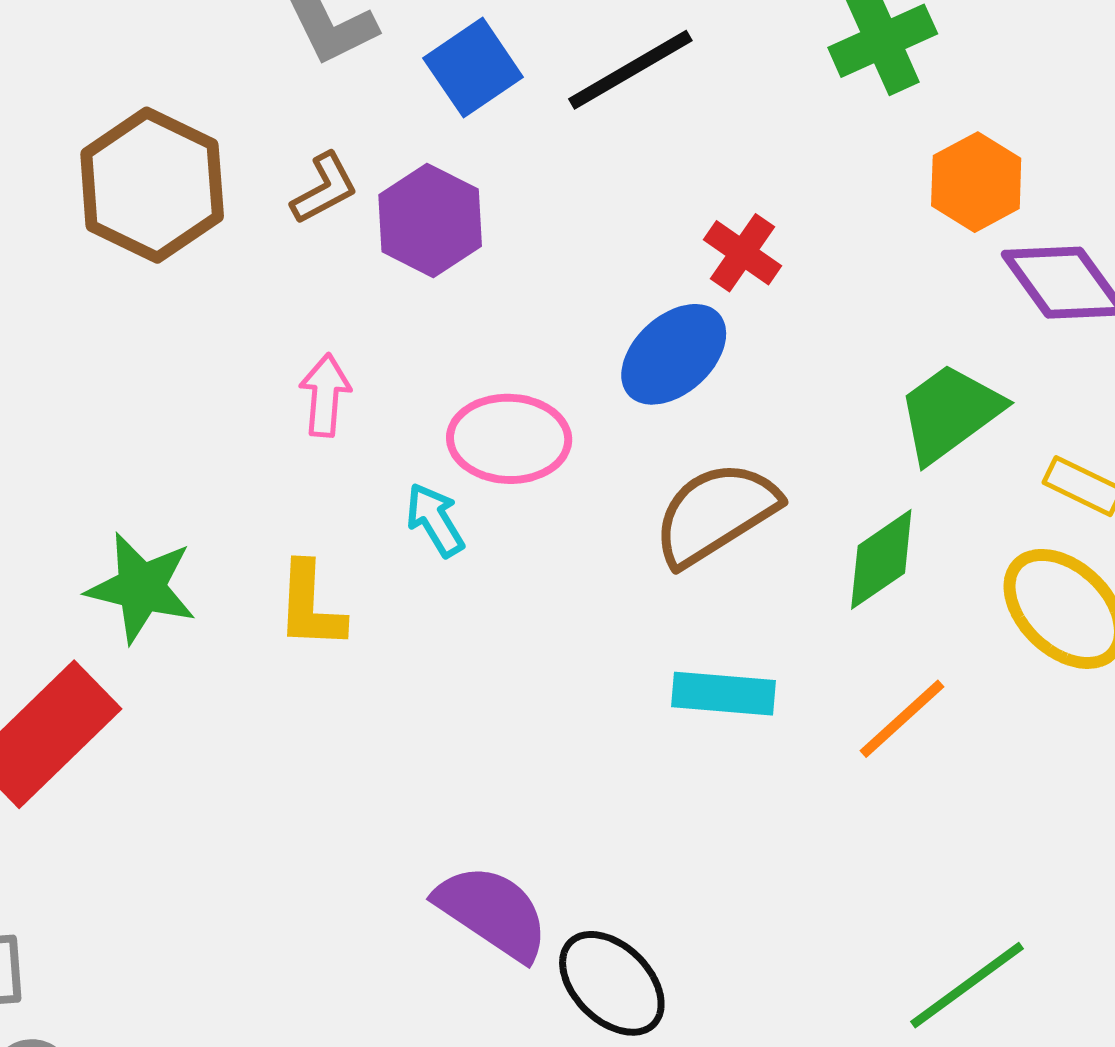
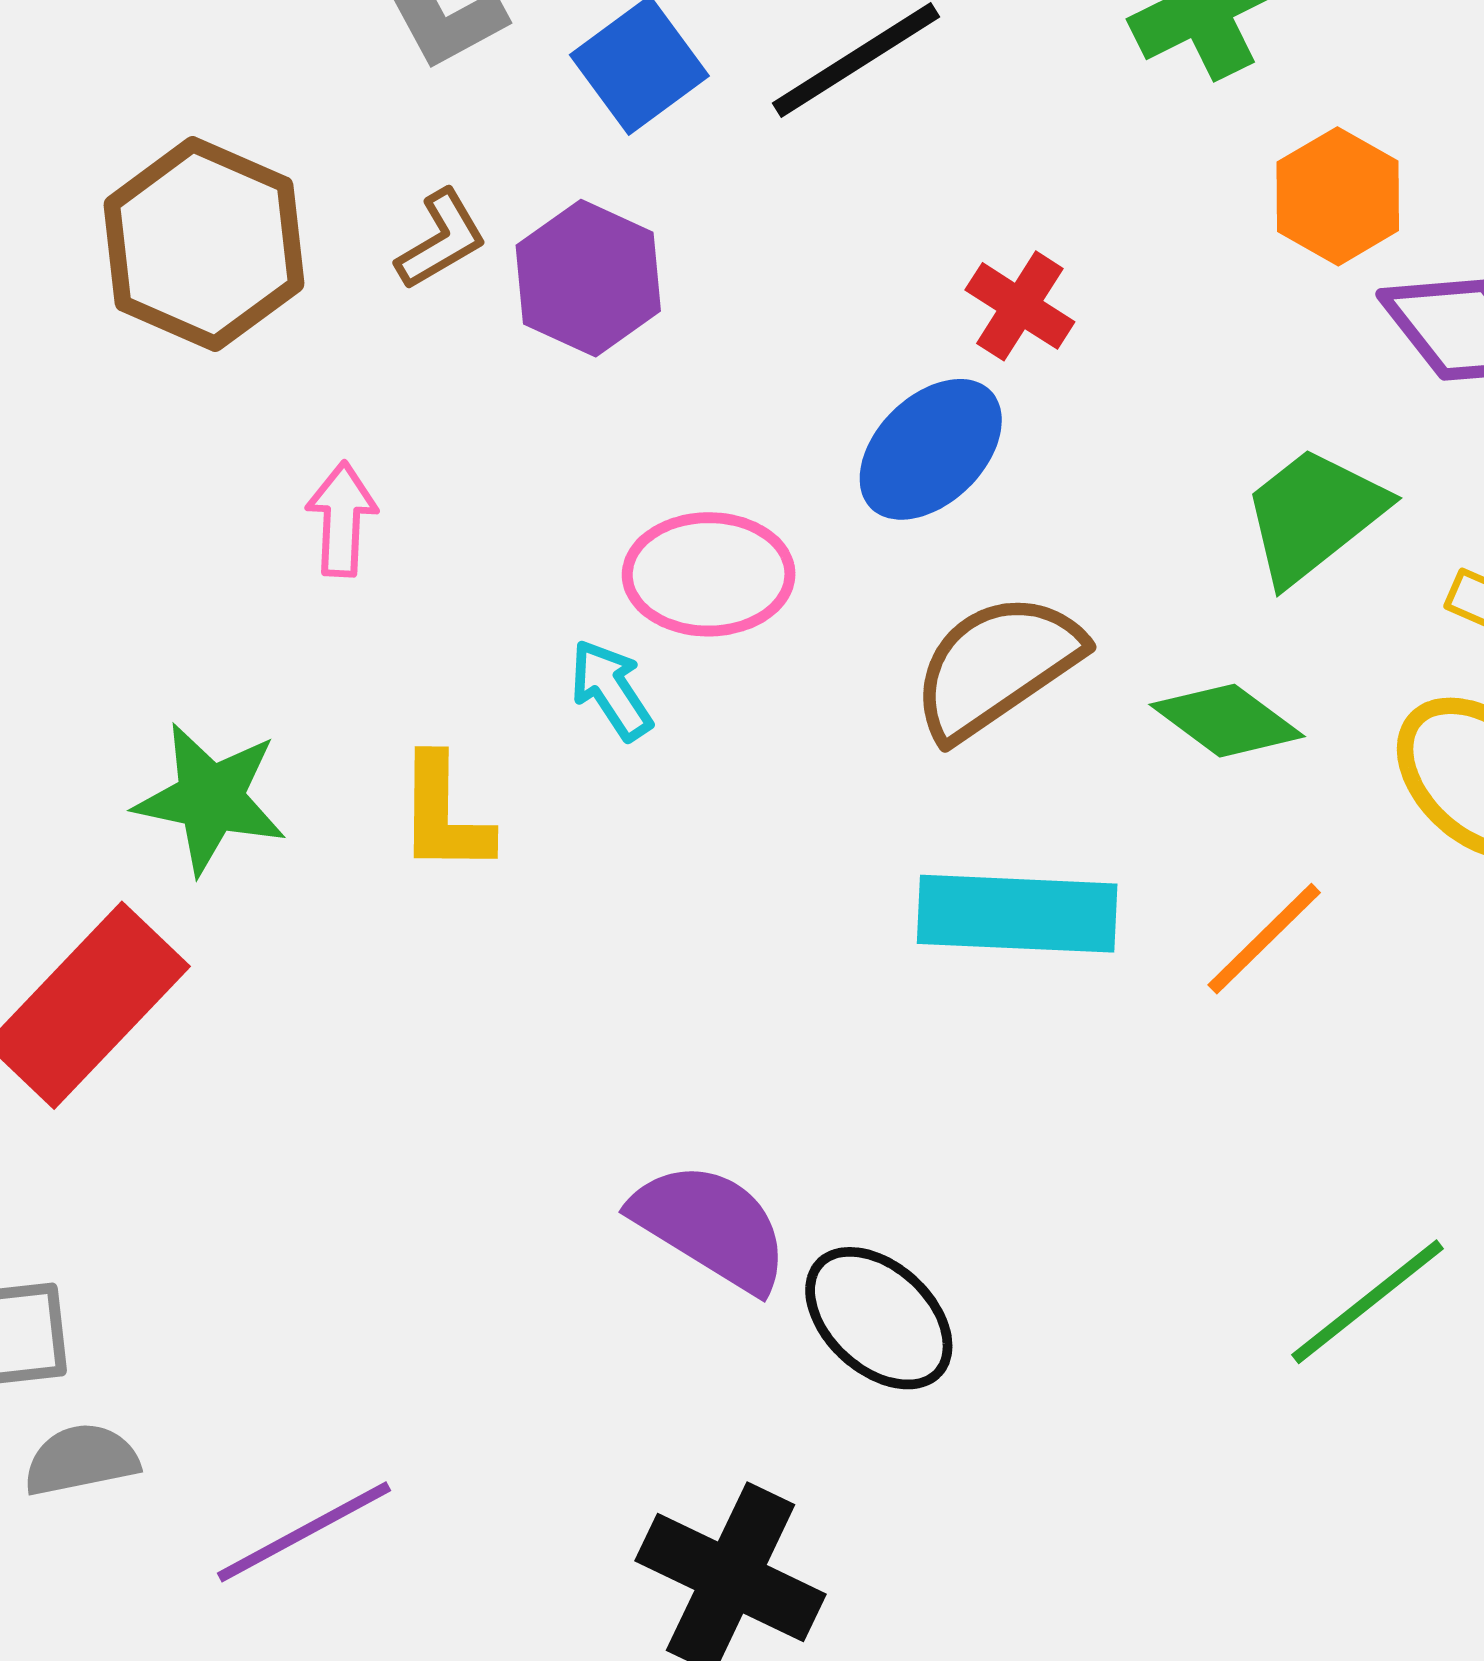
pink arrow: (325, 395) -> (342, 519), moved
green diamond: (881, 559) -> (1227, 721), turned 73
cyan rectangle: (723, 694) -> (1017, 914), size x1.4

